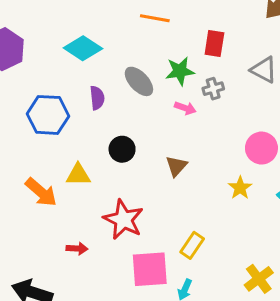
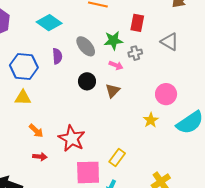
black circle: (122, 149) -> (87, 81), moved
brown triangle: (176, 166) -> (113, 91), moved
yellow triangle: (78, 175) -> (23, 98), moved
orange arrow: (41, 192) -> (36, 131), moved, size x0.7

